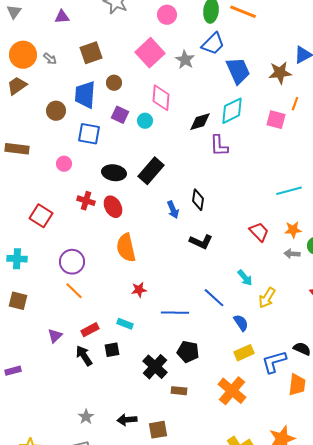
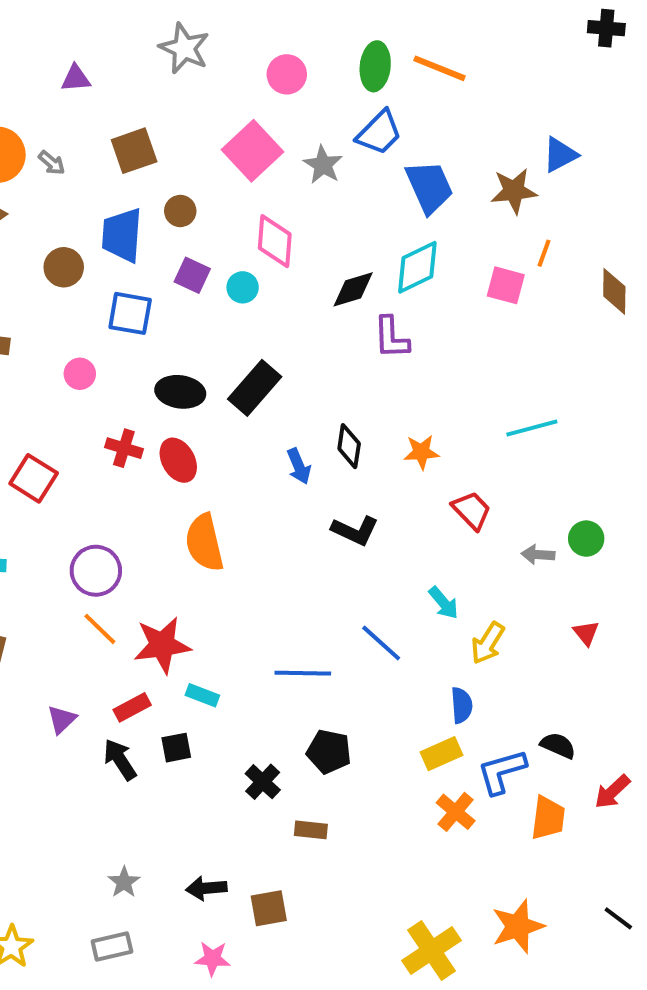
orange star: (293, 230) -> (421, 452), moved
red star: (139, 290) -> (162, 645), moved, size x1.8
blue semicircle: (241, 323) -> (462, 705), moved, turned 30
black cross: (155, 367) -> (263, 782), size x0.7
orange cross: (232, 391) -> (456, 812), moved, size x0.7

